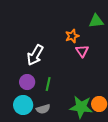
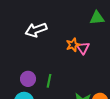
orange star: (72, 36) -> (73, 45), moved
white arrow: (35, 55) -> (36, 30), moved, turned 40

